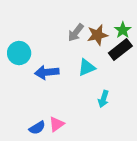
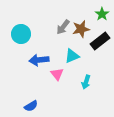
green star: (123, 30) -> (102, 14), moved
cyan circle: (19, 53) -> (21, 34), moved
pink triangle: (56, 124) -> (57, 74), moved, turned -32

